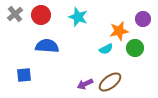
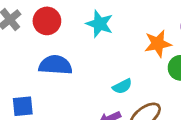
cyan semicircle: (106, 49) -> (122, 86), moved

